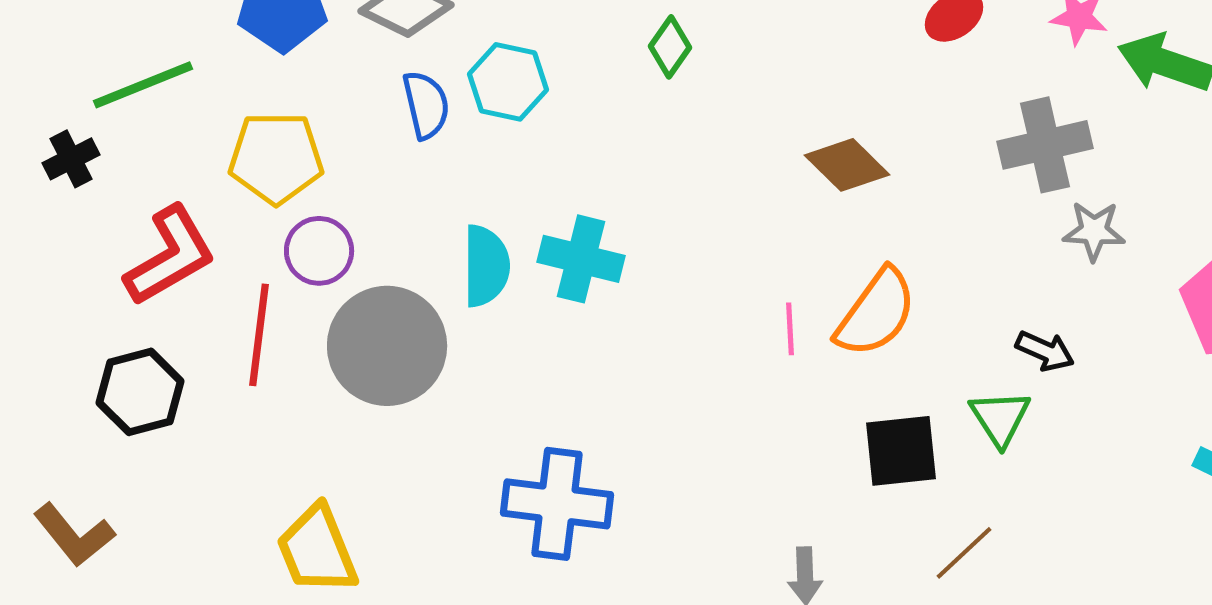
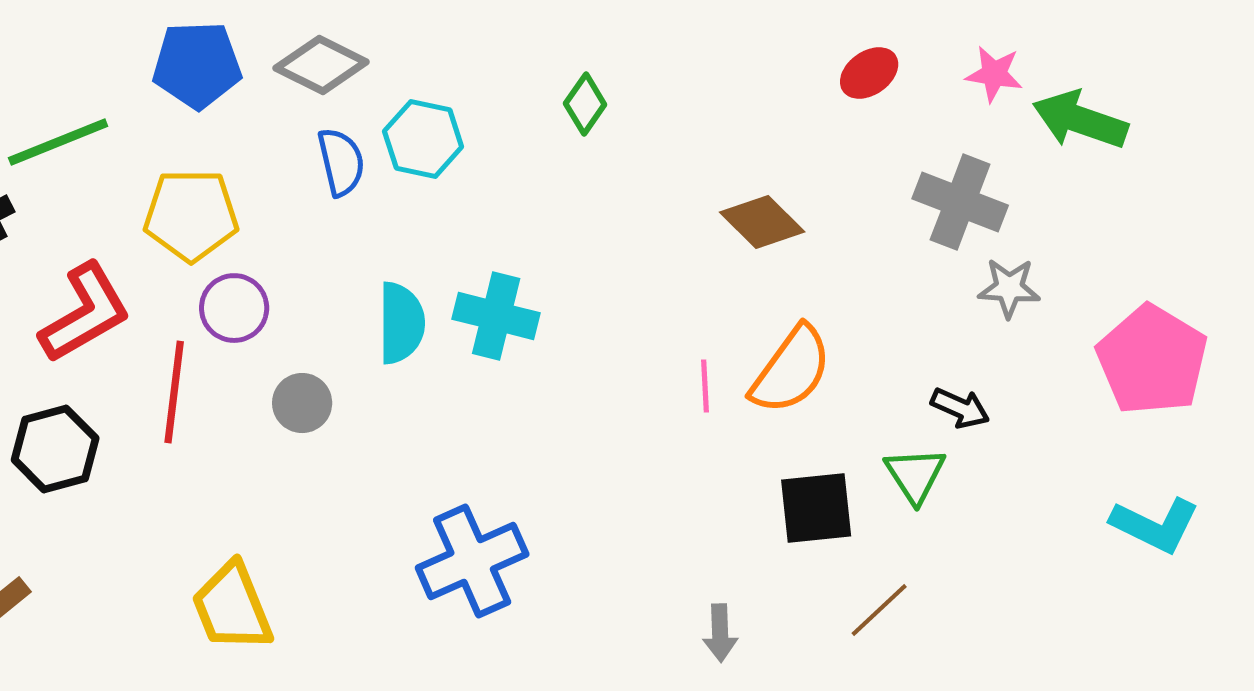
gray cross: (1045, 145) -> (960, 202), turned 34
gray circle: (387, 346) -> (302, 403), size x0.5
blue cross: (557, 504) -> (472, 561), turned -31

